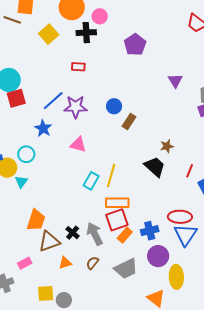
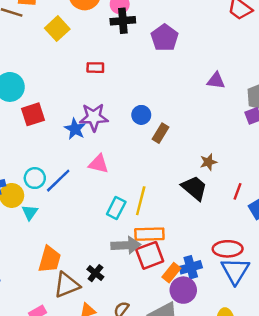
black cross: (86, 33) -> (123, 21), moved
purple triangle: (175, 81) -> (216, 81), turned -49
red square: (16, 98) -> (33, 114), moved
blue line: (53, 101) -> (58, 181), moved
blue star: (43, 128) -> (75, 129), moved
gray arrow: (95, 234) -> (126, 245), moved, turned 115
orange rectangle: (125, 235) -> (171, 273), moved
purple circle: (158, 256) -> (183, 290), moved

